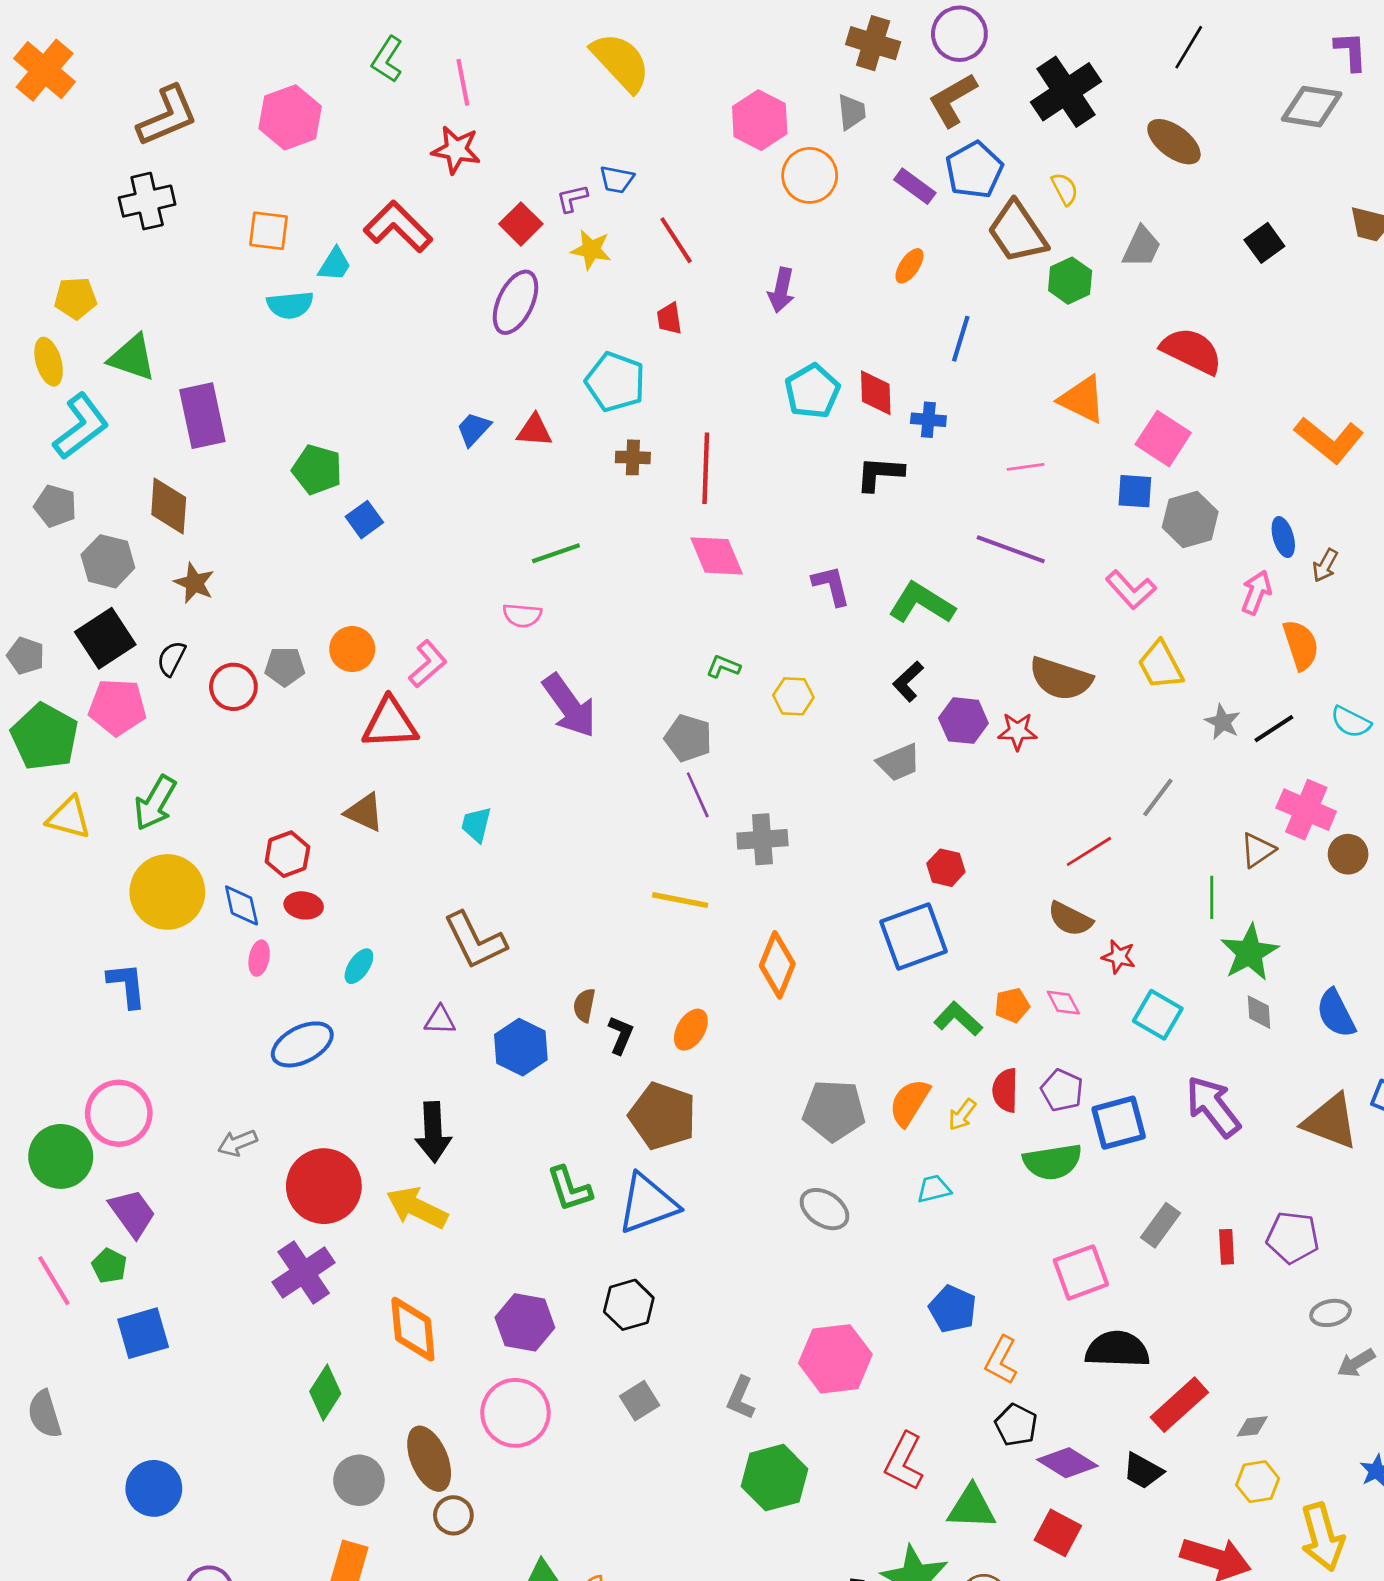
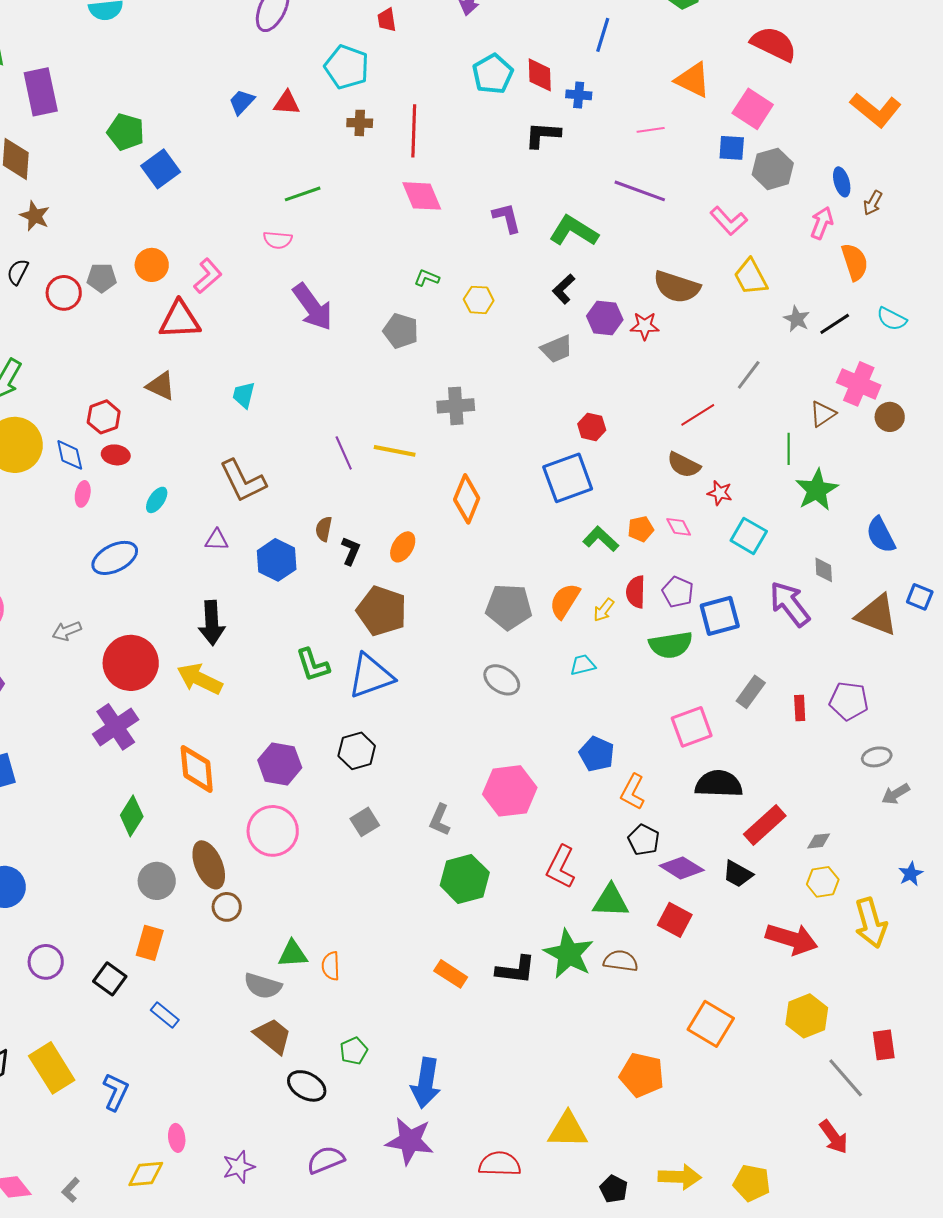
blue square: (364, 520) -> (161, 169), size x1.4
purple line: (698, 795) -> (344, 453), moved
gray diamond: (1259, 1012) -> (824, 570), moved

